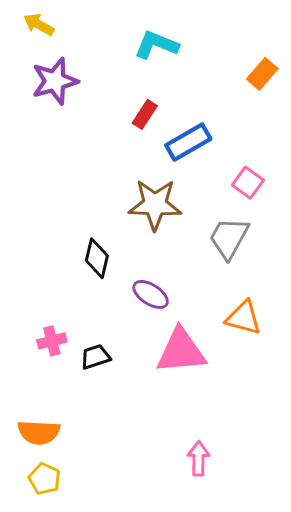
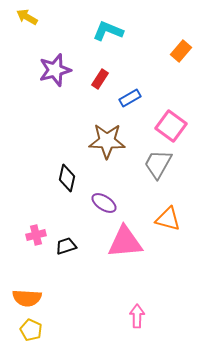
purple star: (55, 81) -> (55, 70), moved
blue rectangle: (188, 142) -> (130, 98), size x0.7
pink square: (248, 183) -> (171, 126), size x1.4

